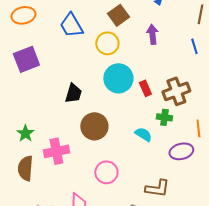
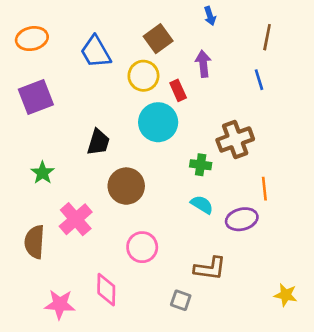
red rectangle: (145, 88) -> (178, 90), moved
green cross: (164, 117) -> (201, 165), moved
green star: (25, 133) -> (43, 173), moved
cyan semicircle: (143, 134) -> (202, 205), moved
pink cross: (56, 151) -> (76, 219), turned -30

